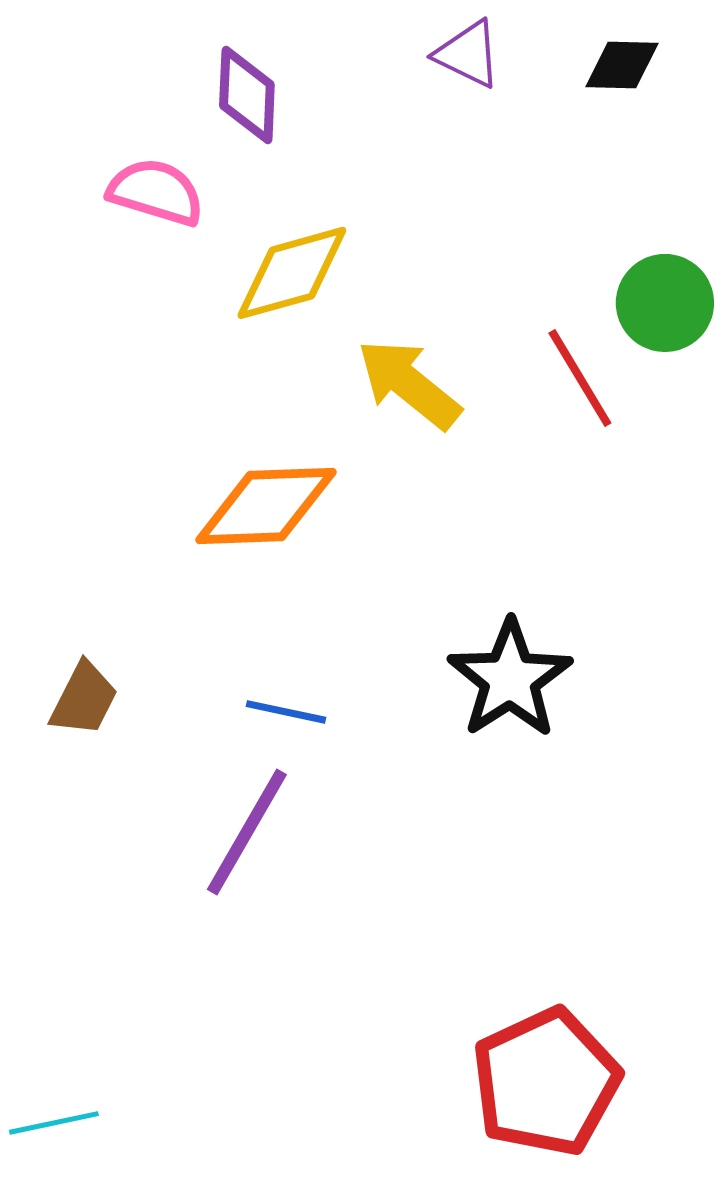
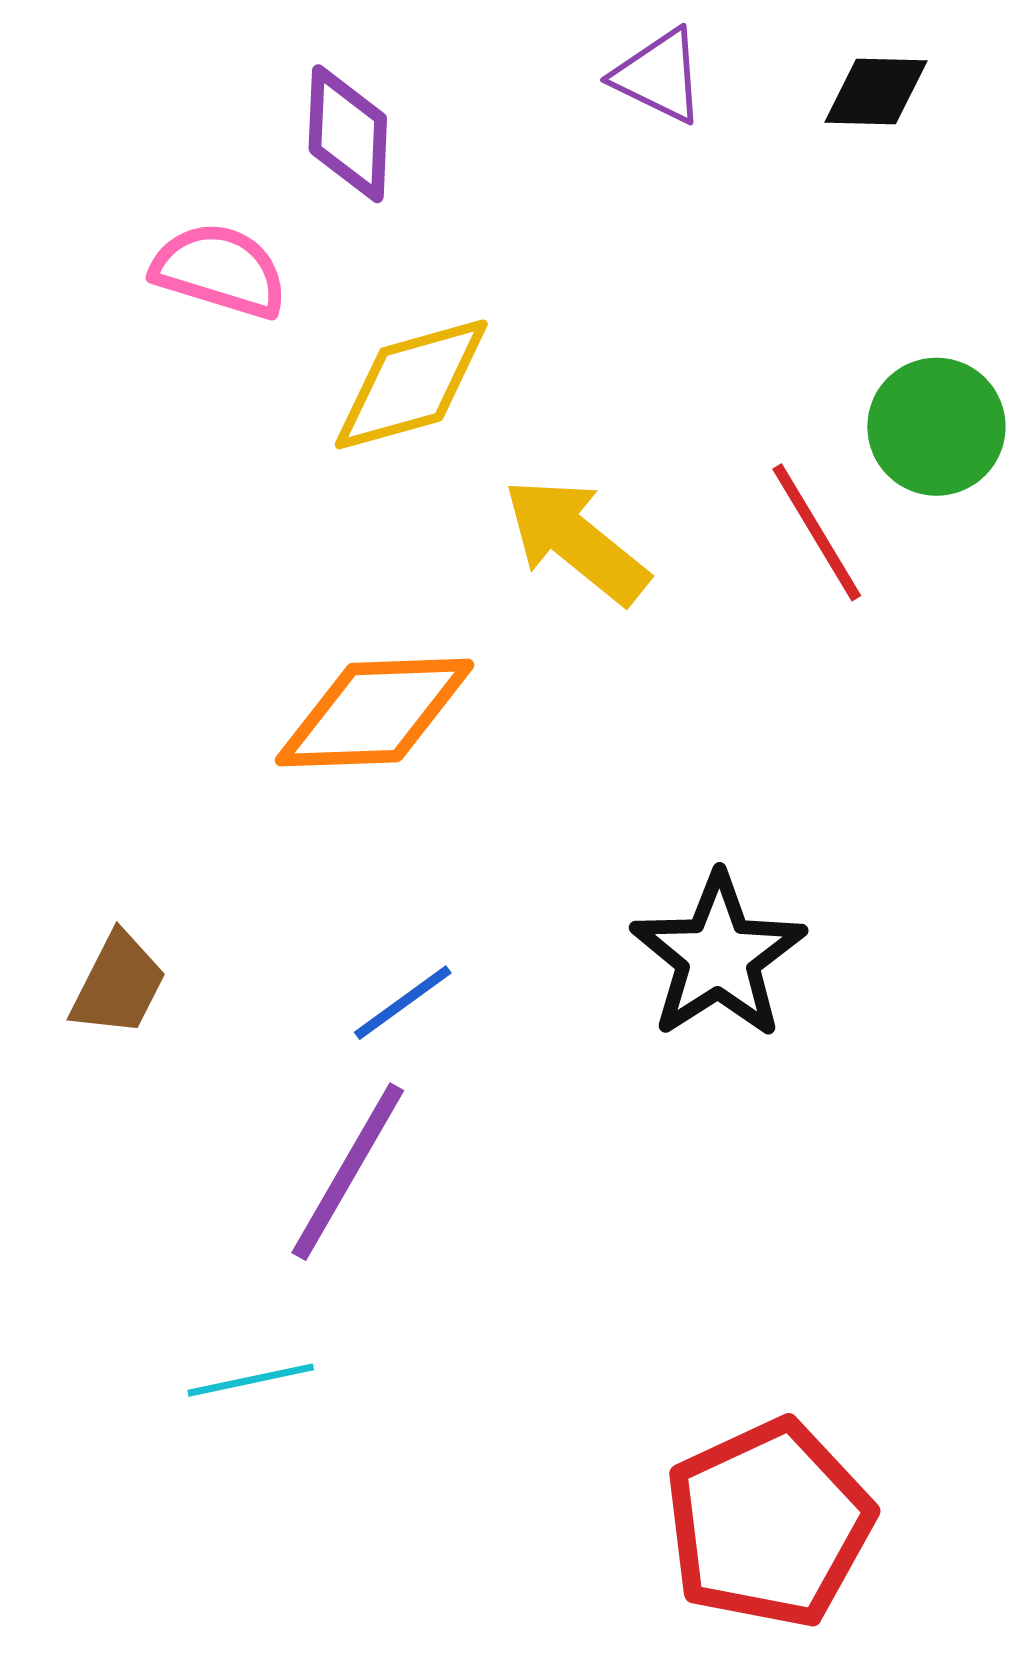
blue line: (286, 712) -> (403, 1003), turned -48
cyan line: (54, 1123) -> (251, 1380), moved

